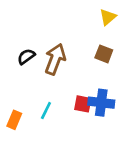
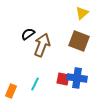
brown square: (104, 54) -> (79, 41), size x1.5
black semicircle: (26, 57) -> (28, 34), moved

